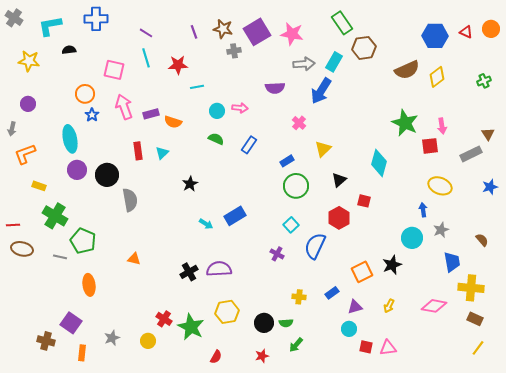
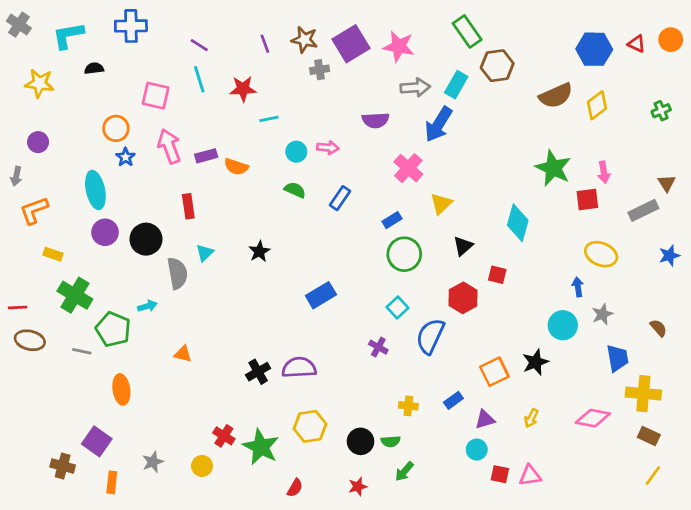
pink cross: (299, 123) -> (408, 168), size x1.5
cyan triangle: (162, 153) -> (205, 253), moved
cyan arrow: (206, 224) -> (147, 306), moved, turned -48

